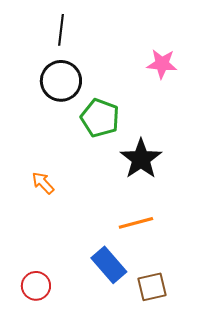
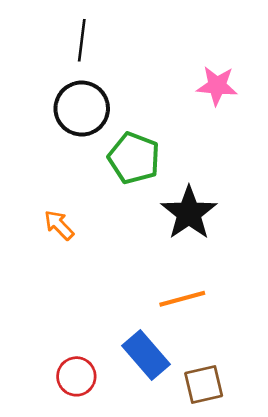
orange arrow: (43, 183) -> (59, 225), moved
red circle: (36, 286) -> (76, 376), moved

